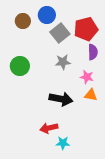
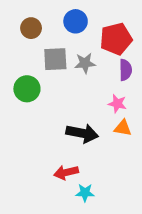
blue circle: (47, 15) -> (76, 21), moved
gray square: (60, 33) -> (55, 59), moved, turned 36
gray star: (63, 62) -> (85, 63), moved

